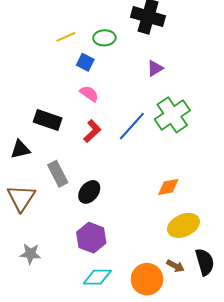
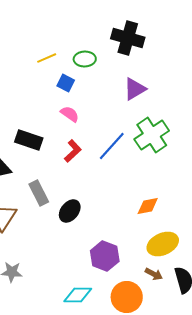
purple triangle: (155, 68) -> (135, 89), size x1.4
purple hexagon: (91, 238) -> (105, 256), moved
brown arrow: (175, 266) -> (154, 274), moved

